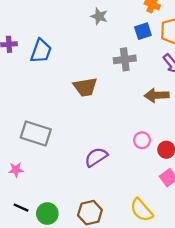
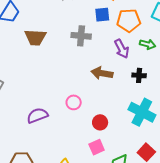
brown trapezoid: (85, 87) -> (35, 37), moved
pink circle: (142, 140) -> (74, 102), moved

